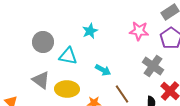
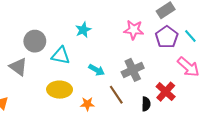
gray cross: (153, 66) -> (133, 70), moved, turned 30
gray triangle: (41, 80) -> (18, 67), moved

